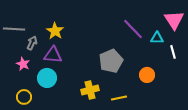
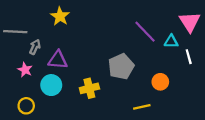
yellow star: (55, 31) -> (60, 16), moved
yellow cross: (90, 90) -> (89, 88), moved
yellow line: (119, 98) -> (142, 107), moved

